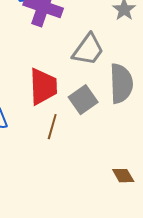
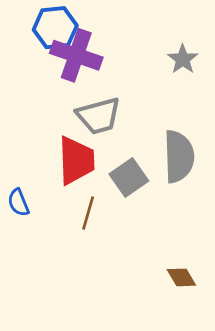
gray trapezoid: (88, 50) -> (99, 116), moved, turned 39

